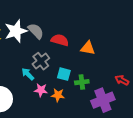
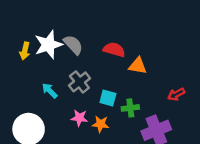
red semicircle: (60, 40) -> (114, 50), moved
cyan arrow: (28, 74) -> (50, 91), moved
red arrow: (122, 80) -> (176, 94), moved, turned -56

